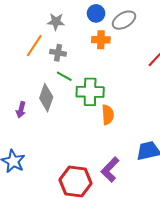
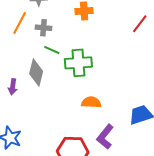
orange semicircle: (108, 115) -> (91, 102), moved, turned -78

